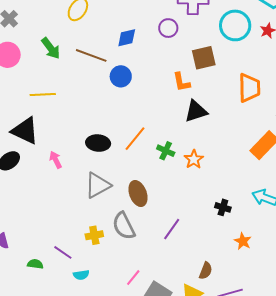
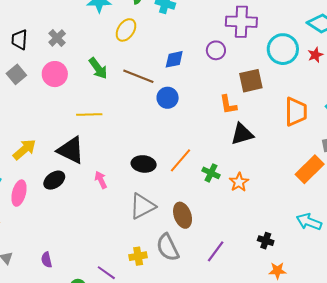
black cross: (223, 207) -> (266, 241), moved
orange star: (243, 241) -> (277, 271), moved, turned -30

